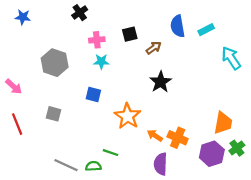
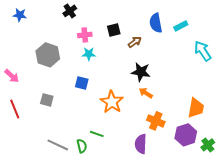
black star: (161, 82) -> (141, 72), turned -30
orange arrow: (155, 135) -> (146, 93), moved
green cross: (237, 148) -> (208, 145), moved
green semicircle: (93, 166) -> (82, 146), turned 80

